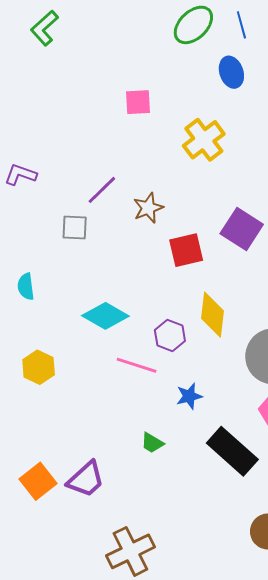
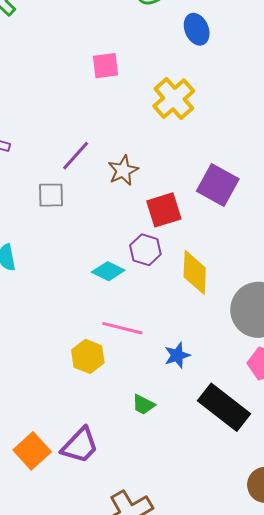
cyan diamond: (105, 316) -> (108, 271), moved, size x0.7
purple hexagon: (170, 336) -> (145, 250), moved
yellow hexagon: (39, 367) -> (88, 356), moved

